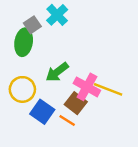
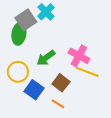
gray square: (32, 25) -> (26, 20), size x1.5
pink cross: (87, 87) -> (79, 56), moved
orange line: (67, 120) -> (58, 104), moved

